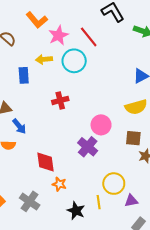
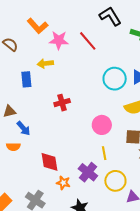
pink star: (58, 35) -> (59, 40), turned 30
cyan circle: (74, 61) -> (115, 79), moved
purple cross: (88, 147) -> (88, 172), moved
yellow line: (99, 202) -> (104, 153), moved

